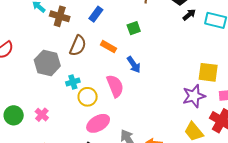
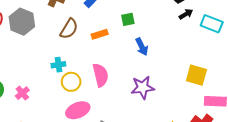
orange rectangle: (108, 47) -> (100, 34), turned -56
gray hexagon: (47, 63) -> (22, 22), moved
blue arrow: (134, 65) -> (142, 47), moved
purple star: (194, 96) -> (143, 87), moved

